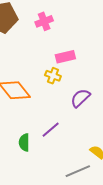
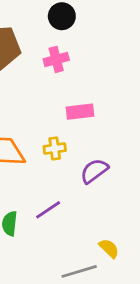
yellow cross: (53, 76) -> (55, 148), moved, turned -35

